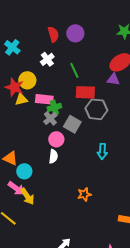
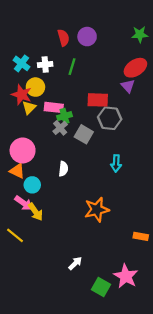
cyan cross: (12, 47) -> (21, 63), moved
white cross: (47, 59) -> (45, 64), moved, turned 32
green line: (74, 70) -> (72, 67), moved, turned 42
purple triangle: (113, 79) -> (128, 86), turned 40
yellow triangle: (21, 99) -> (29, 107), turned -32
pink circle: (56, 139) -> (23, 150), moved, size x1.5
orange star: (84, 194) -> (97, 210), size x1.6

